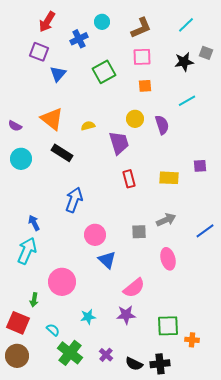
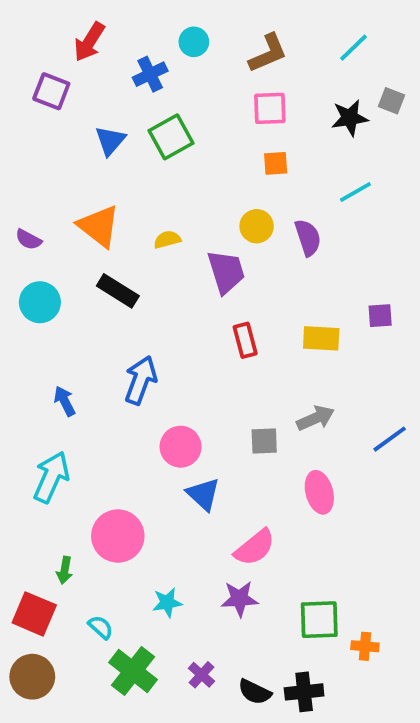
purple square: (39, 52) -> (51, 91), moved
green square: (104, 72) -> (171, 137), moved
blue arrow: (34, 223) -> (65, 401), moved

